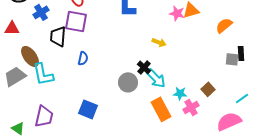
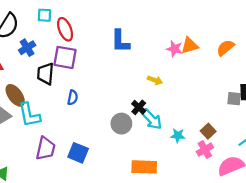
orange semicircle: (224, 25) -> (225, 48), moved
pink cross: (191, 107) -> (205, 150), moved
orange rectangle: (161, 109) -> (144, 167), moved, turned -60
purple trapezoid: (44, 116) -> (46, 148), moved

